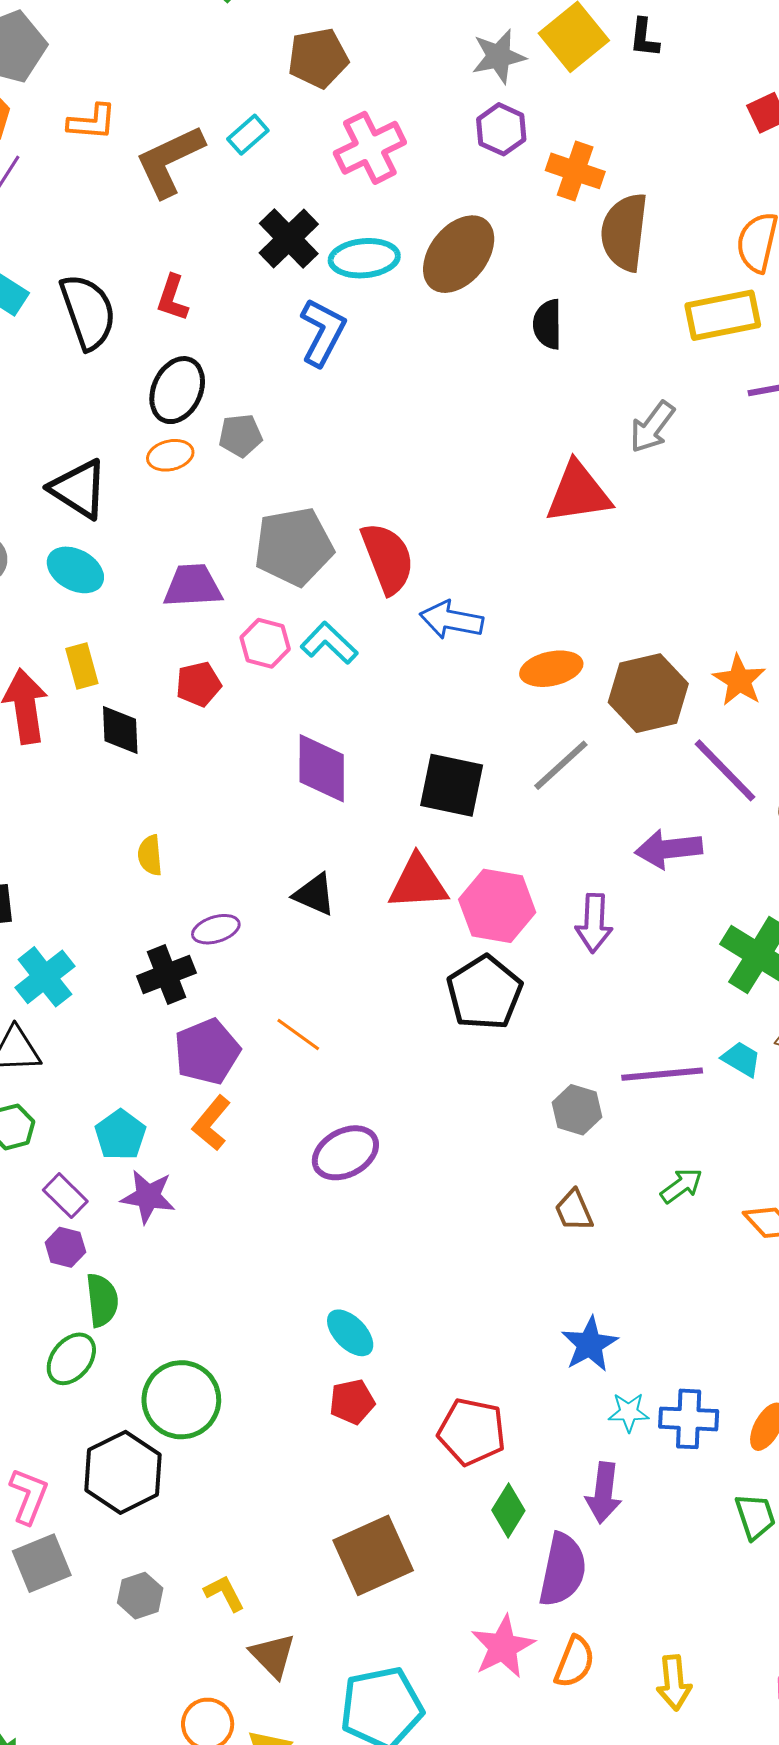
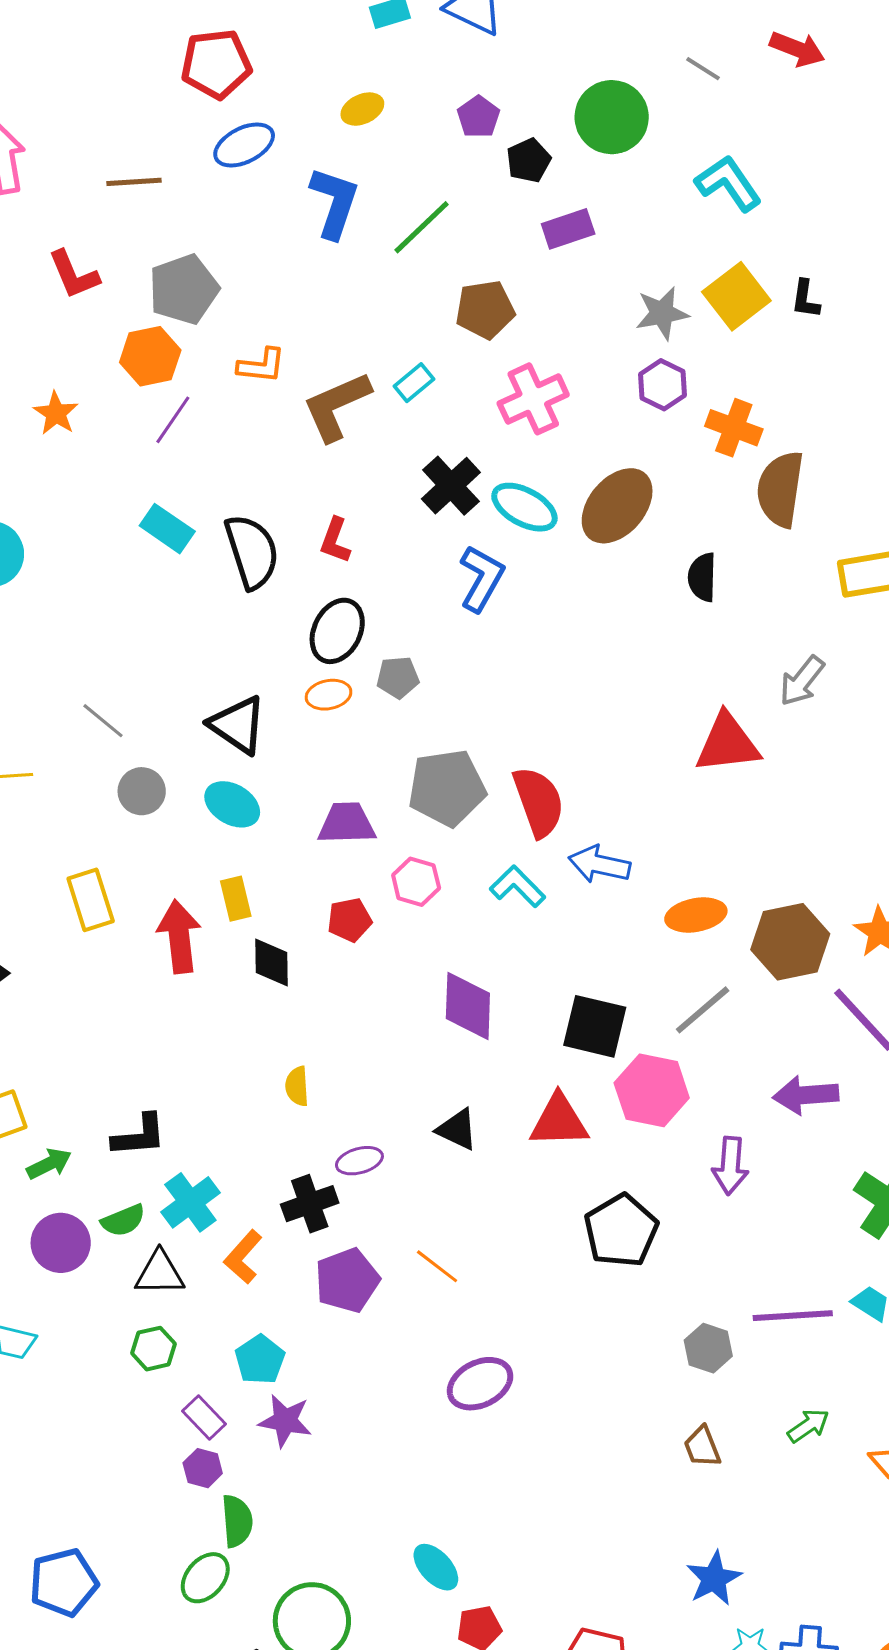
cyan ellipse: (364, 258) -> (524, 507), turned 32
cyan L-shape: (329, 643) -> (518, 886), moved
pink hexagon: (497, 906) -> (652, 1090), moved
orange L-shape: (211, 1123) -> (243, 1257), moved
cyan ellipse: (350, 1333) -> (436, 1567), moved

